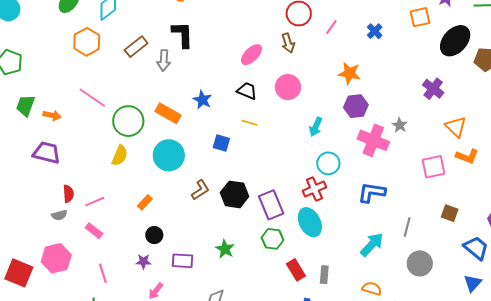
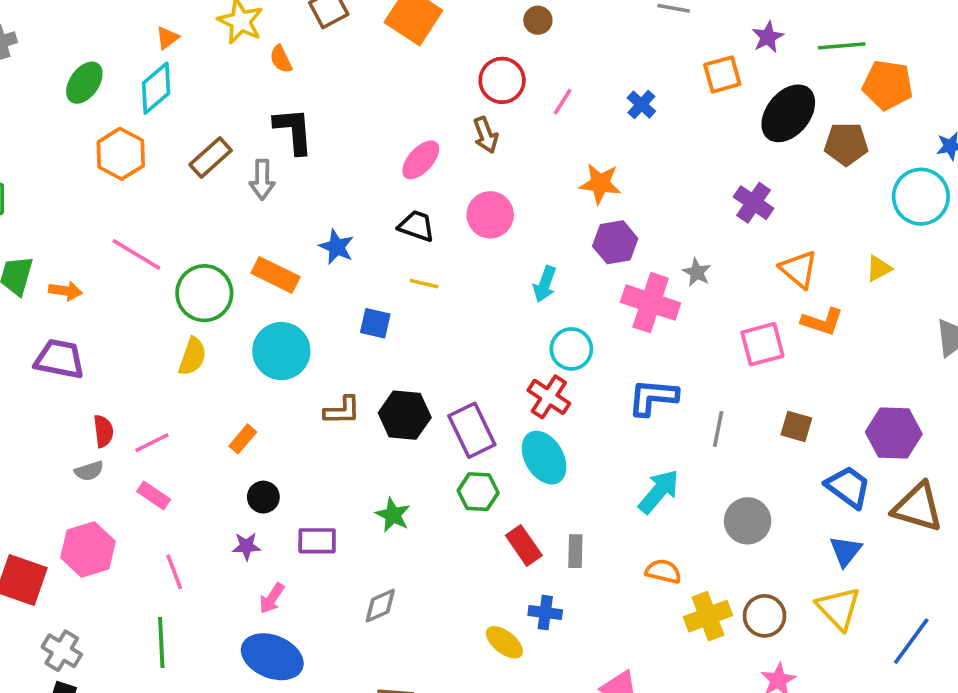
red cross: (314, 189) -> (549, 397), turned -30
brown L-shape: (200, 190) -> (342, 411), turned 35
gray line: (407, 227) -> (718, 429), moved

